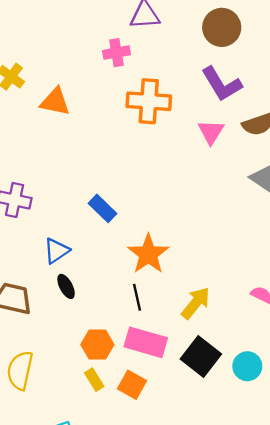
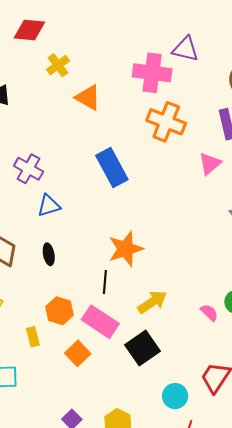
pink cross: (116, 53) -> (152, 73), size x1.6
blue rectangle: (103, 208) -> (112, 167), moved, size x1.5
blue triangle: (56, 251) -> (49, 206), moved
cyan circle: (247, 366) -> (175, 396), moved
yellow rectangle: (94, 380) -> (33, 337), moved

